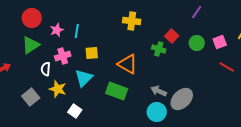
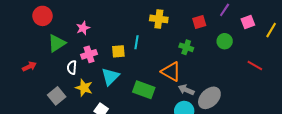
red circle: (32, 18) -> (42, 16), moved
cyan line: (77, 31) -> (137, 42), moved
red square: (172, 36) -> (199, 22), moved, turned 32
pink square: (220, 42) -> (248, 22), moved
orange triangle: (128, 64) -> (171, 72), moved

